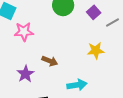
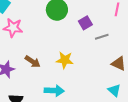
yellow star: (96, 51) -> (65, 60), moved

